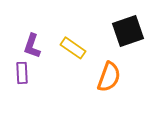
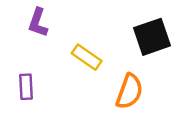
purple L-shape: (32, 46) -> (38, 23), moved

